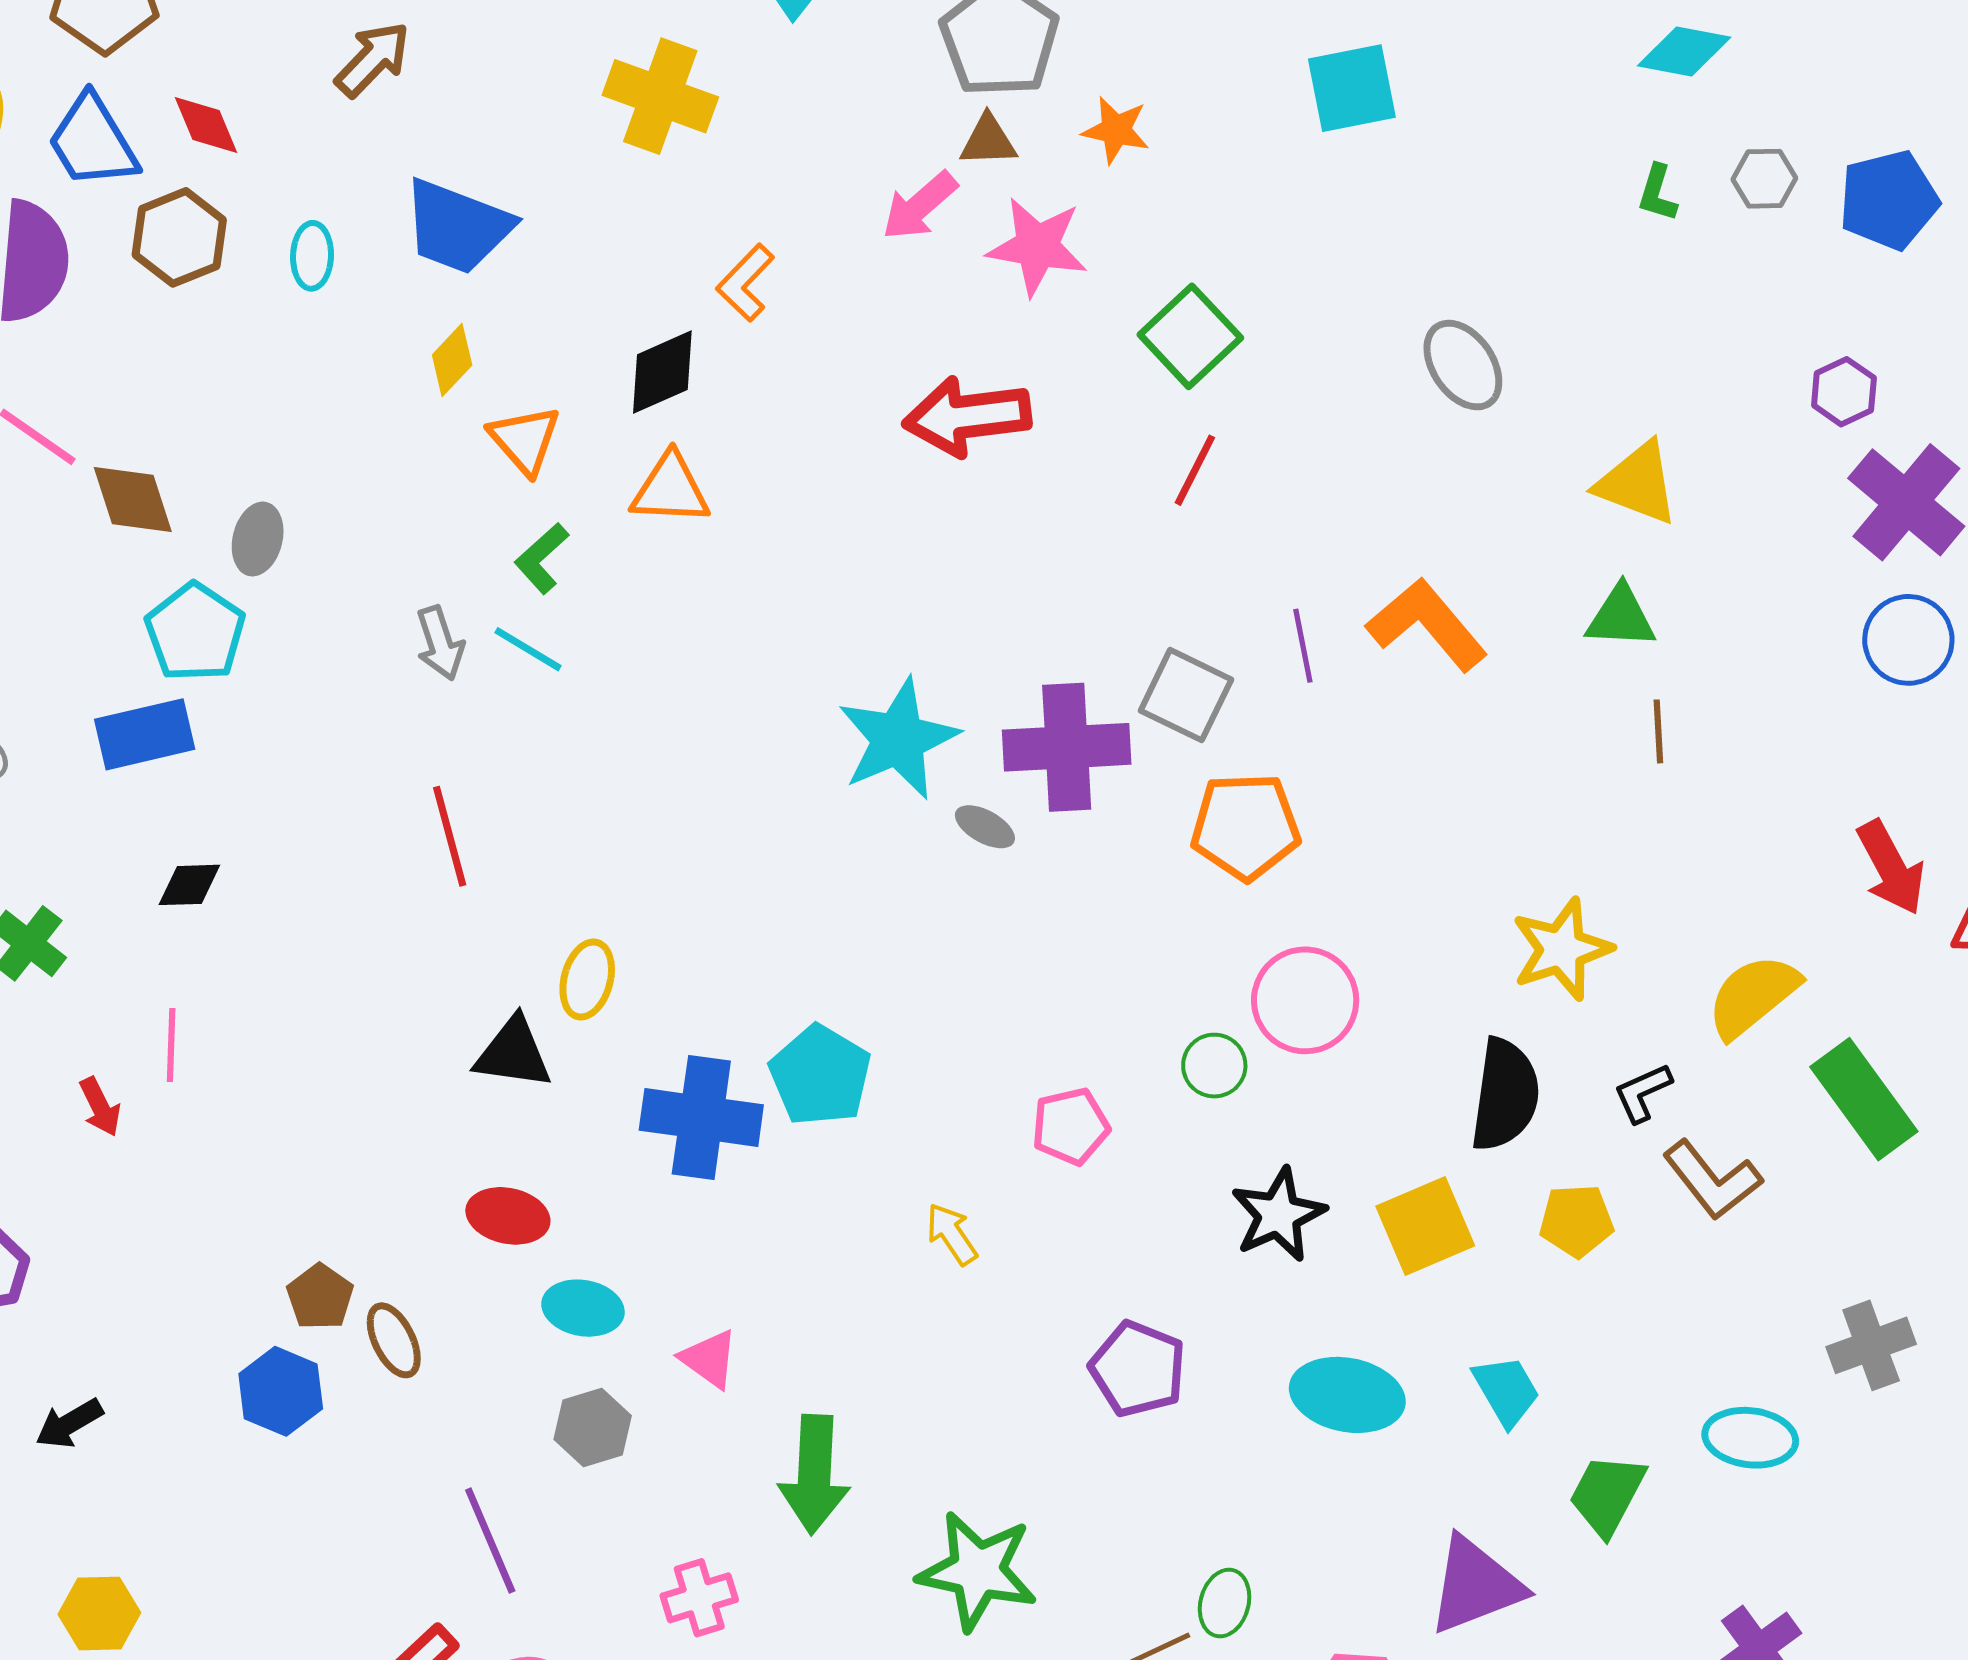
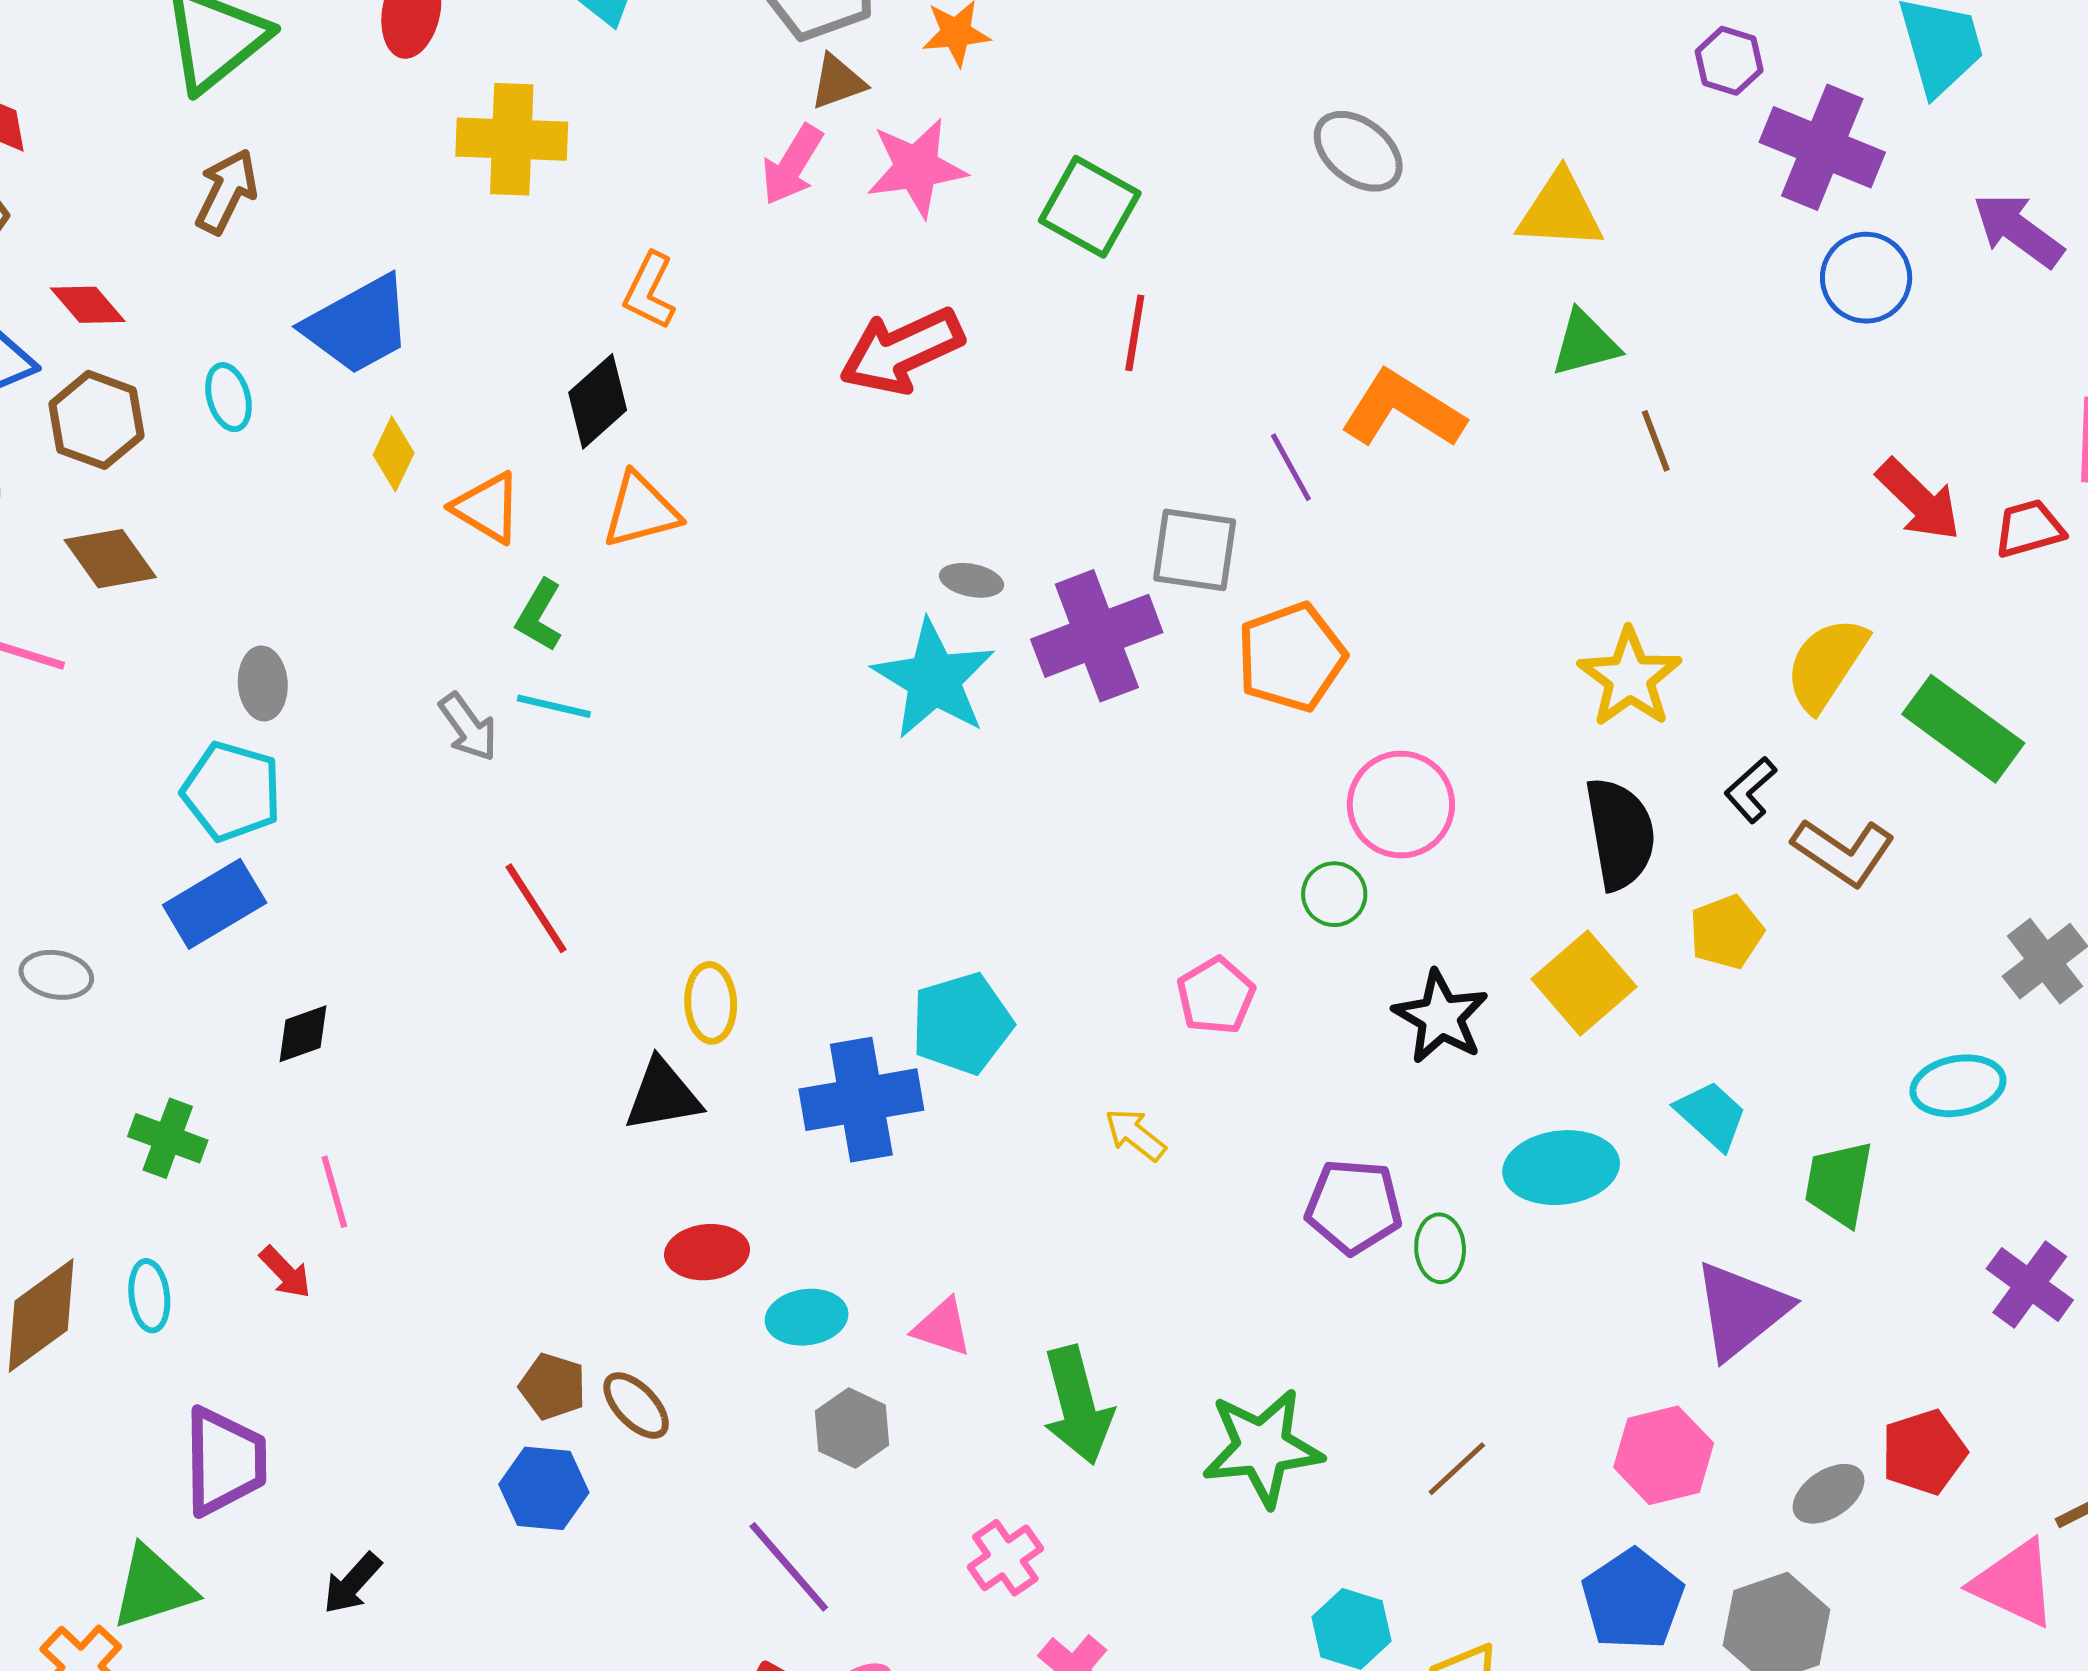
blue trapezoid: (457, 227) -> (358, 325), turned -32
brown diamond: (133, 500) -> (110, 559), moved
gray ellipse: (985, 827) -> (972, 580), moved
cyan pentagon: (820, 1075) -> (962, 1023), turned -30
green ellipse: (1225, 1603) -> (1440, 1248), moved

